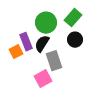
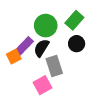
purple rectangle: (26, 42) -> (24, 46), turned 66

